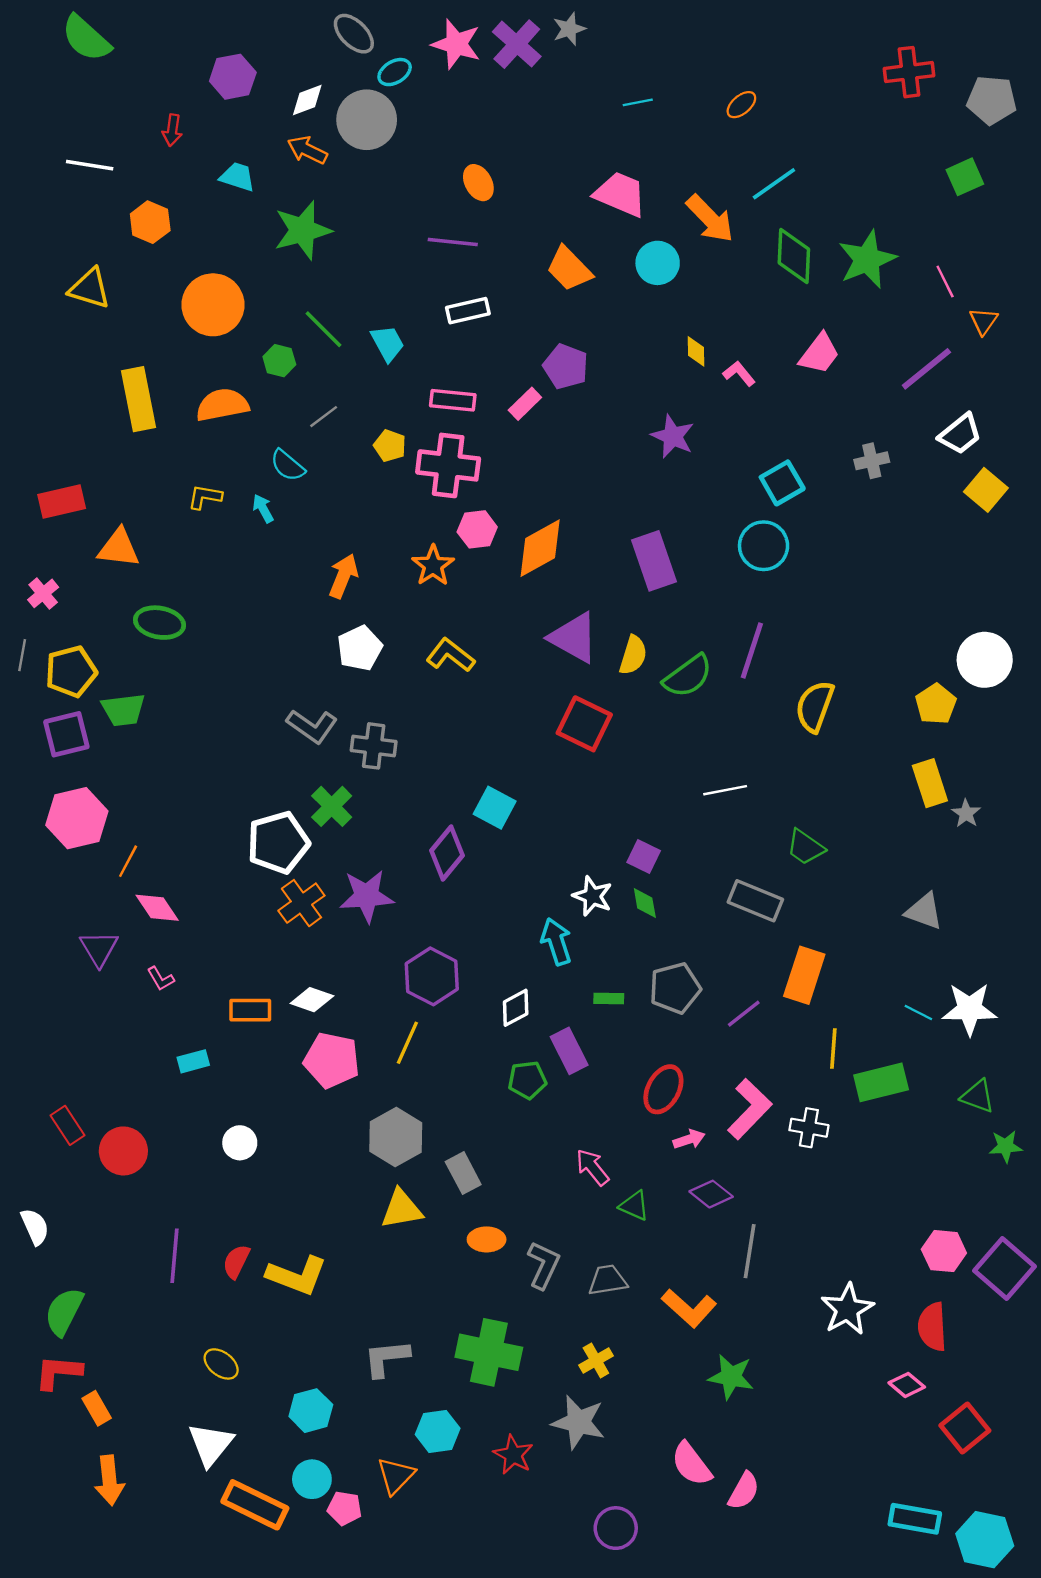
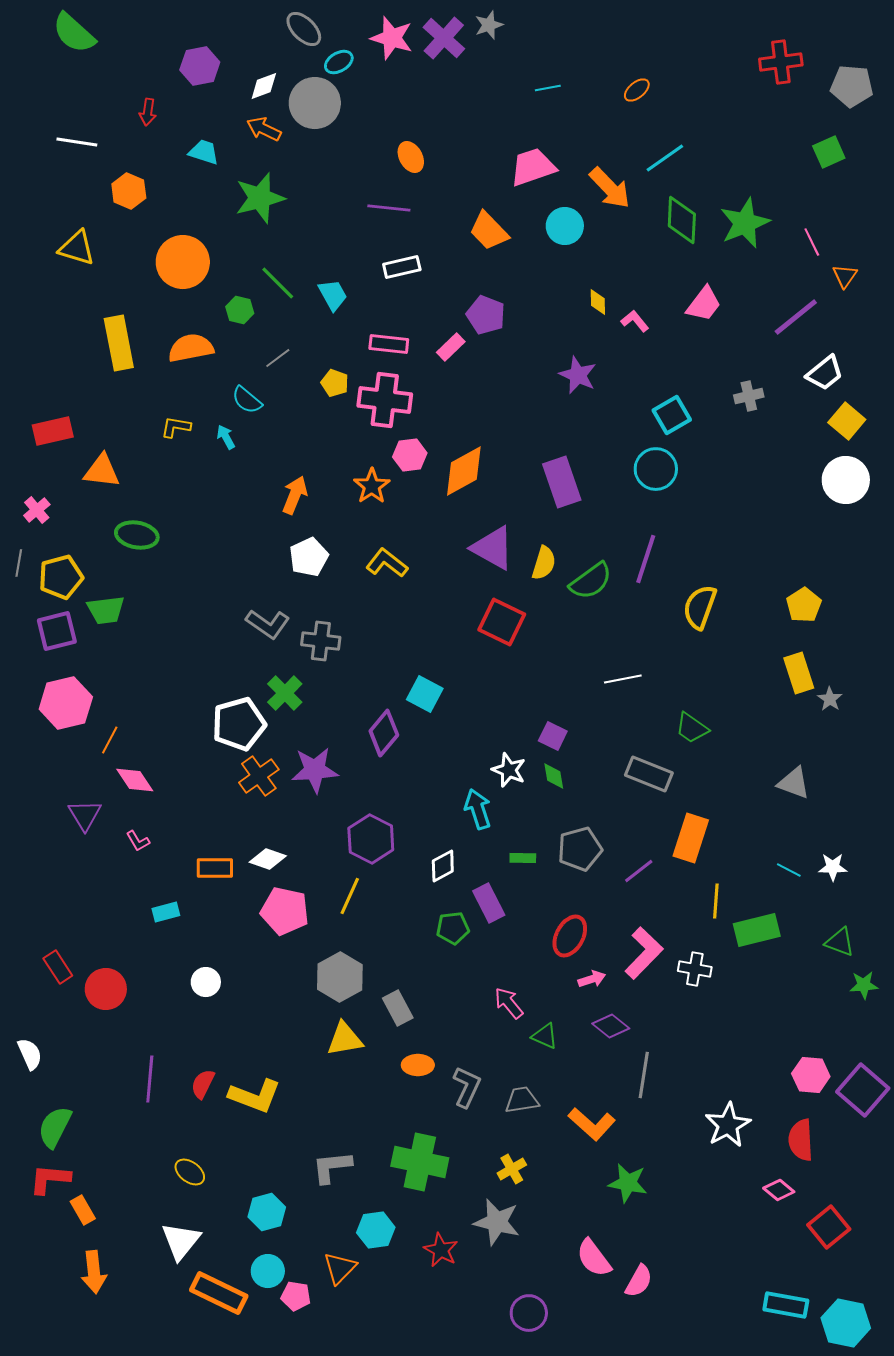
pink trapezoid: (620, 194) -> (533, 167), turned -42
white circle: (985, 660) -> (846, 480), moved
white star: (970, 1009) -> (833, 867), size x0.6

